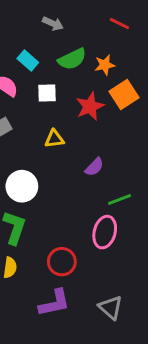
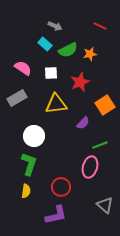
cyan rectangle: (28, 61) -> (45, 44), moved
orange square: (124, 95) -> (105, 105), moved
yellow triangle: (54, 139) -> (56, 104), size x1.6
gray triangle: (111, 307) -> (105, 205), moved

